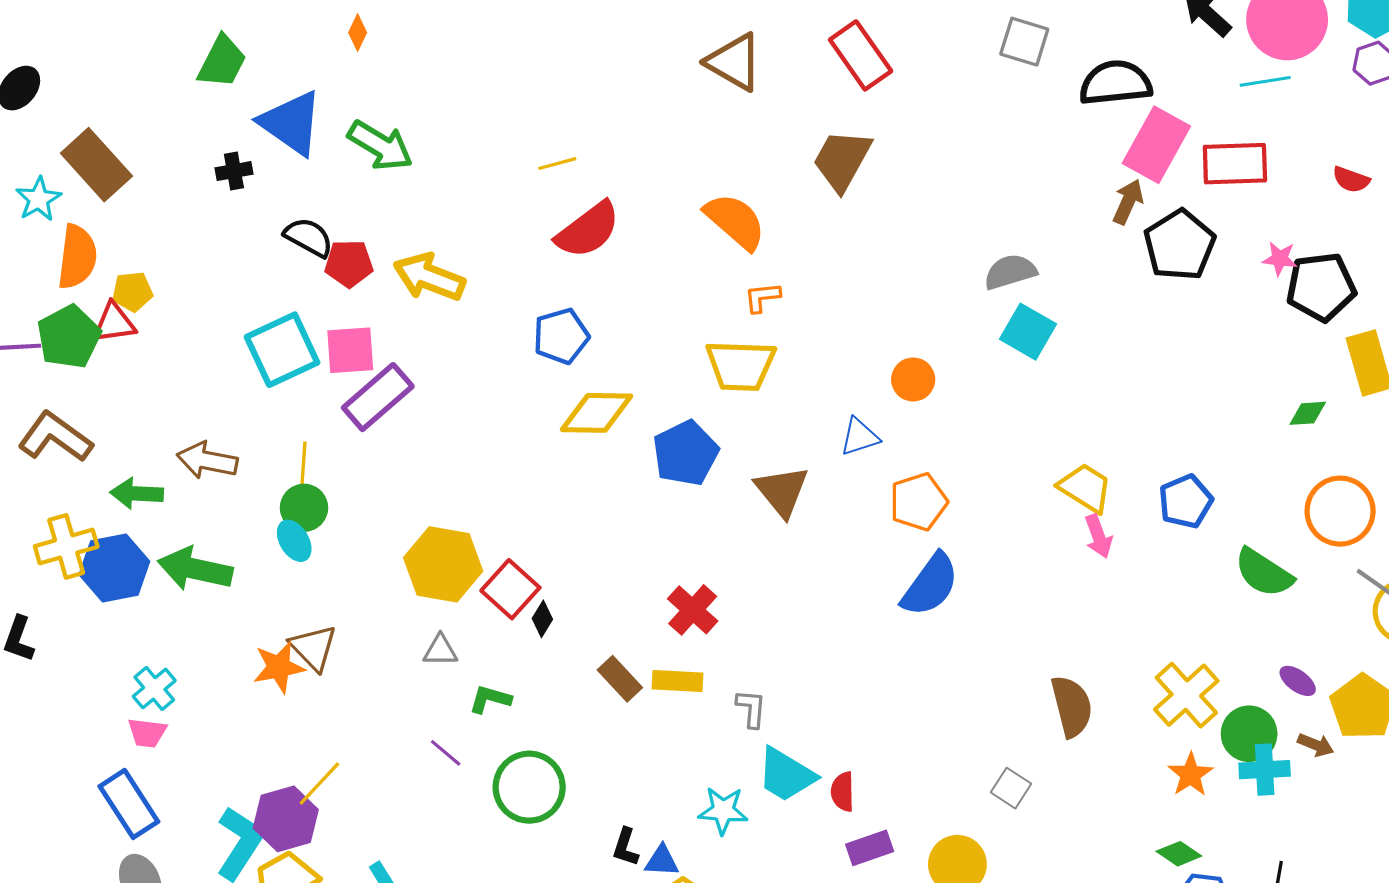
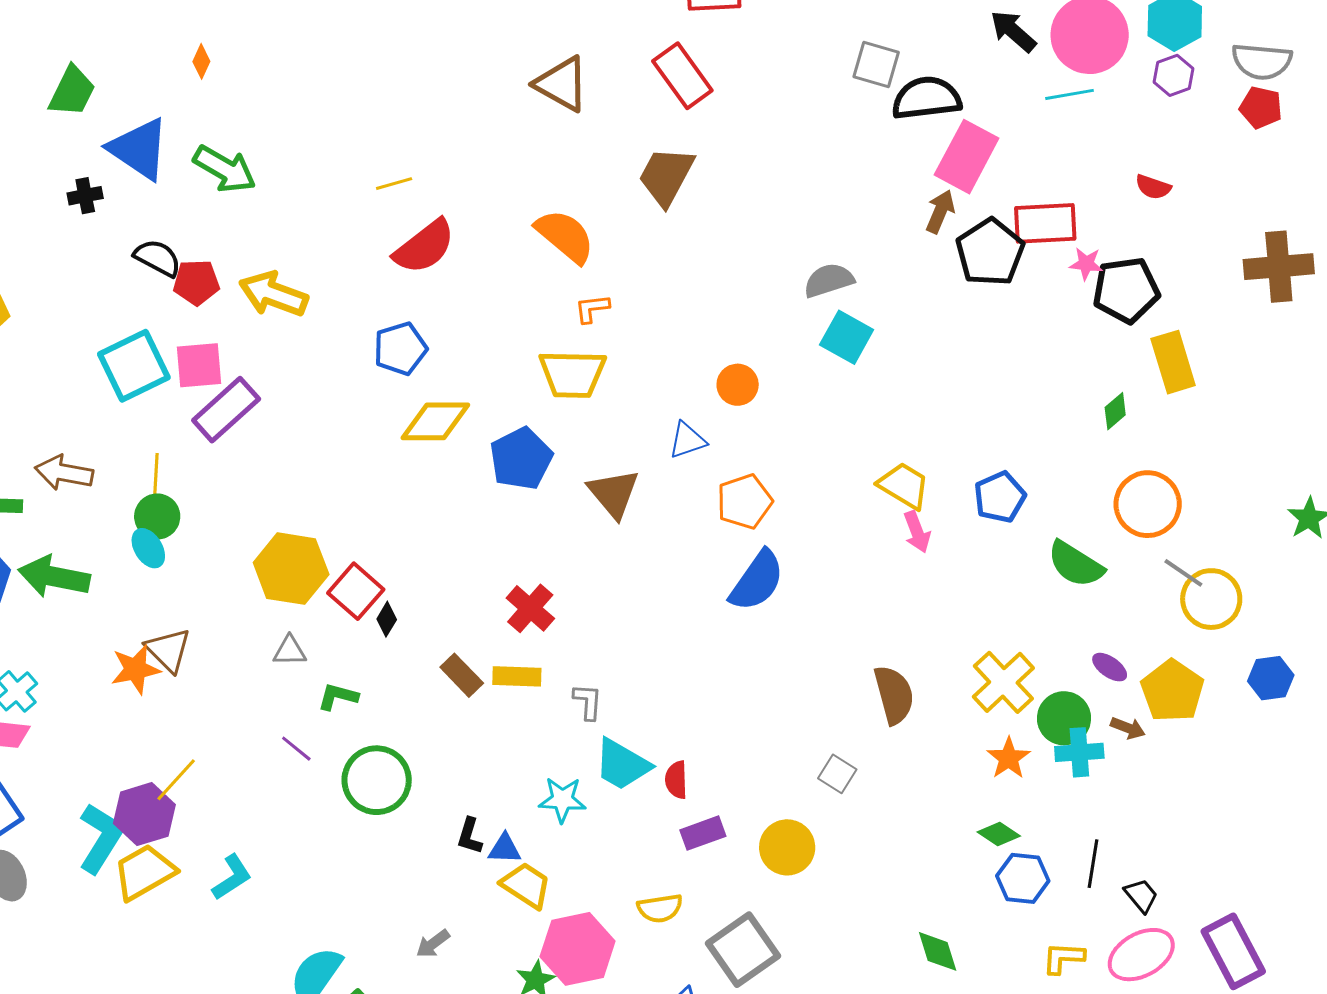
gray square: (1024, 42) -> (876, 65), moved
red rectangle: (1235, 164) -> (1045, 223), moved
green diamond: (1308, 413) -> (1115, 411), turned -36

